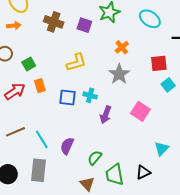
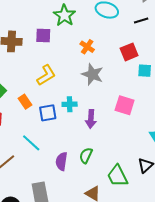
cyan square: (168, 85) -> (145, 71), turned -32
orange rectangle: (40, 86) -> (25, 102), moved
cyan line: (42, 139) -> (31, 143), moved
green semicircle: (95, 158) -> (86, 156), moved

